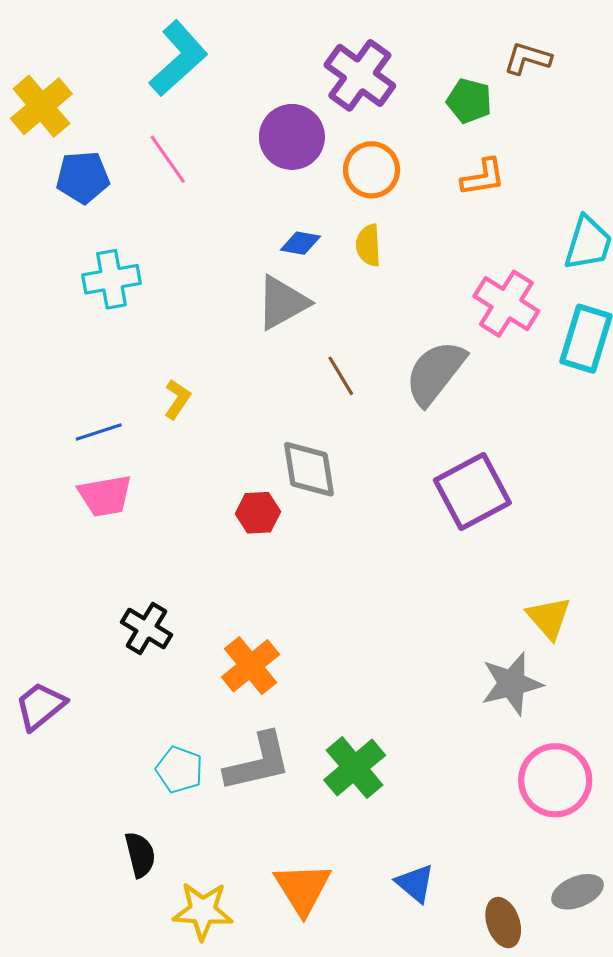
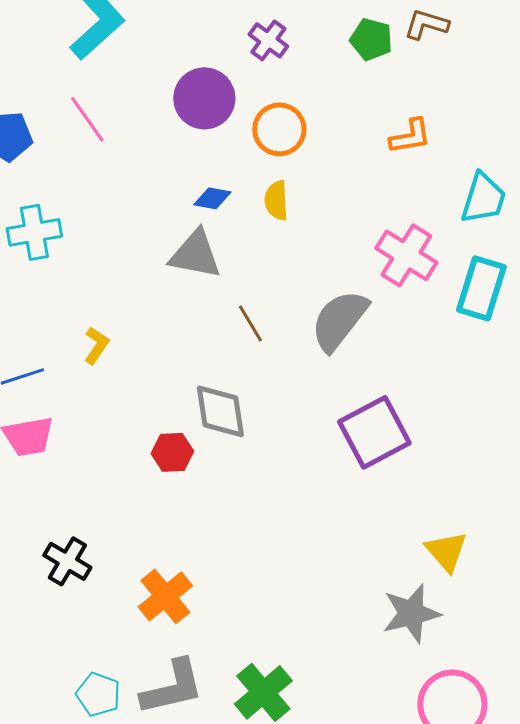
purple cross: (360, 75) -> (268, 40), size x0.6
green pentagon: (469, 101) -> (371, 39), moved
orange L-shape: (483, 177) -> (410, 136), moved
gray triangle: (282, 303) -> (195, 254), turned 40

